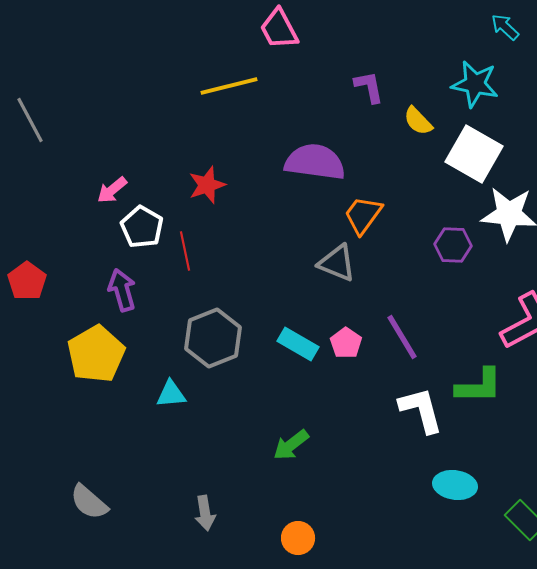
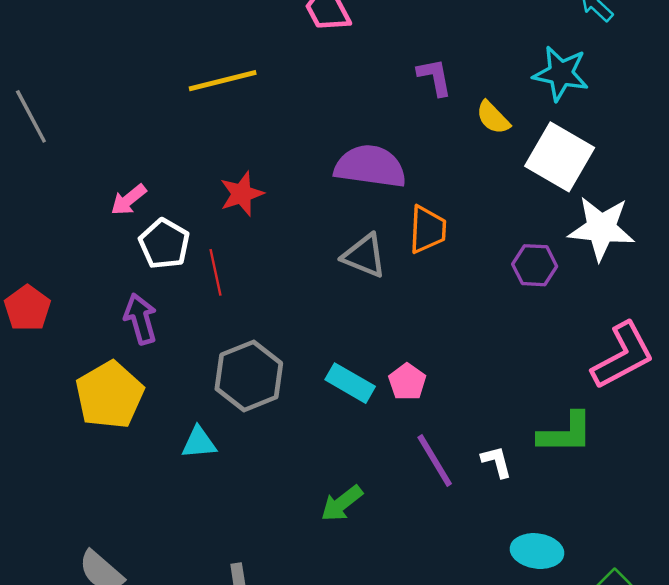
yellow line: (229, 86) -> (223, 81), moved
orange trapezoid: (363, 215) -> (427, 229), turned 147
gray triangle: (337, 263) -> (364, 256), moved
purple line: (402, 337) -> (435, 461), moved
white L-shape: (421, 410) -> (497, 462), size x0.6

